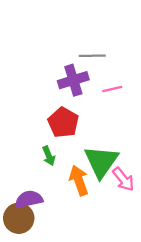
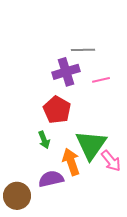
purple semicircle: (29, 199) -> (51, 179), moved

